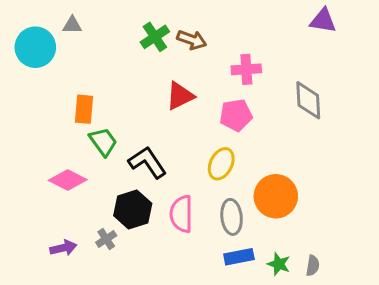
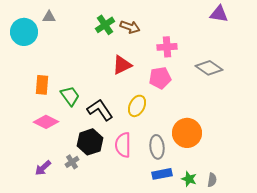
gray diamond: (308, 100) -> (209, 68), turned -52
orange rectangle: (84, 109) -> (42, 85), moved
yellow ellipse: (221, 164) -> (137, 106), moved
purple arrow: (63, 248) -> (43, 168), turned 150

